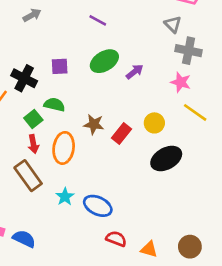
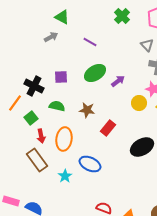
gray arrow: (32, 15) -> (51, 37), moved
green square: (33, 119) -> (31, 118), moved
yellow circle: (154, 123) -> (139, 103), moved
brown star: (94, 124) -> (87, 110), moved
blue ellipse: (98, 206) -> (90, 164), moved

